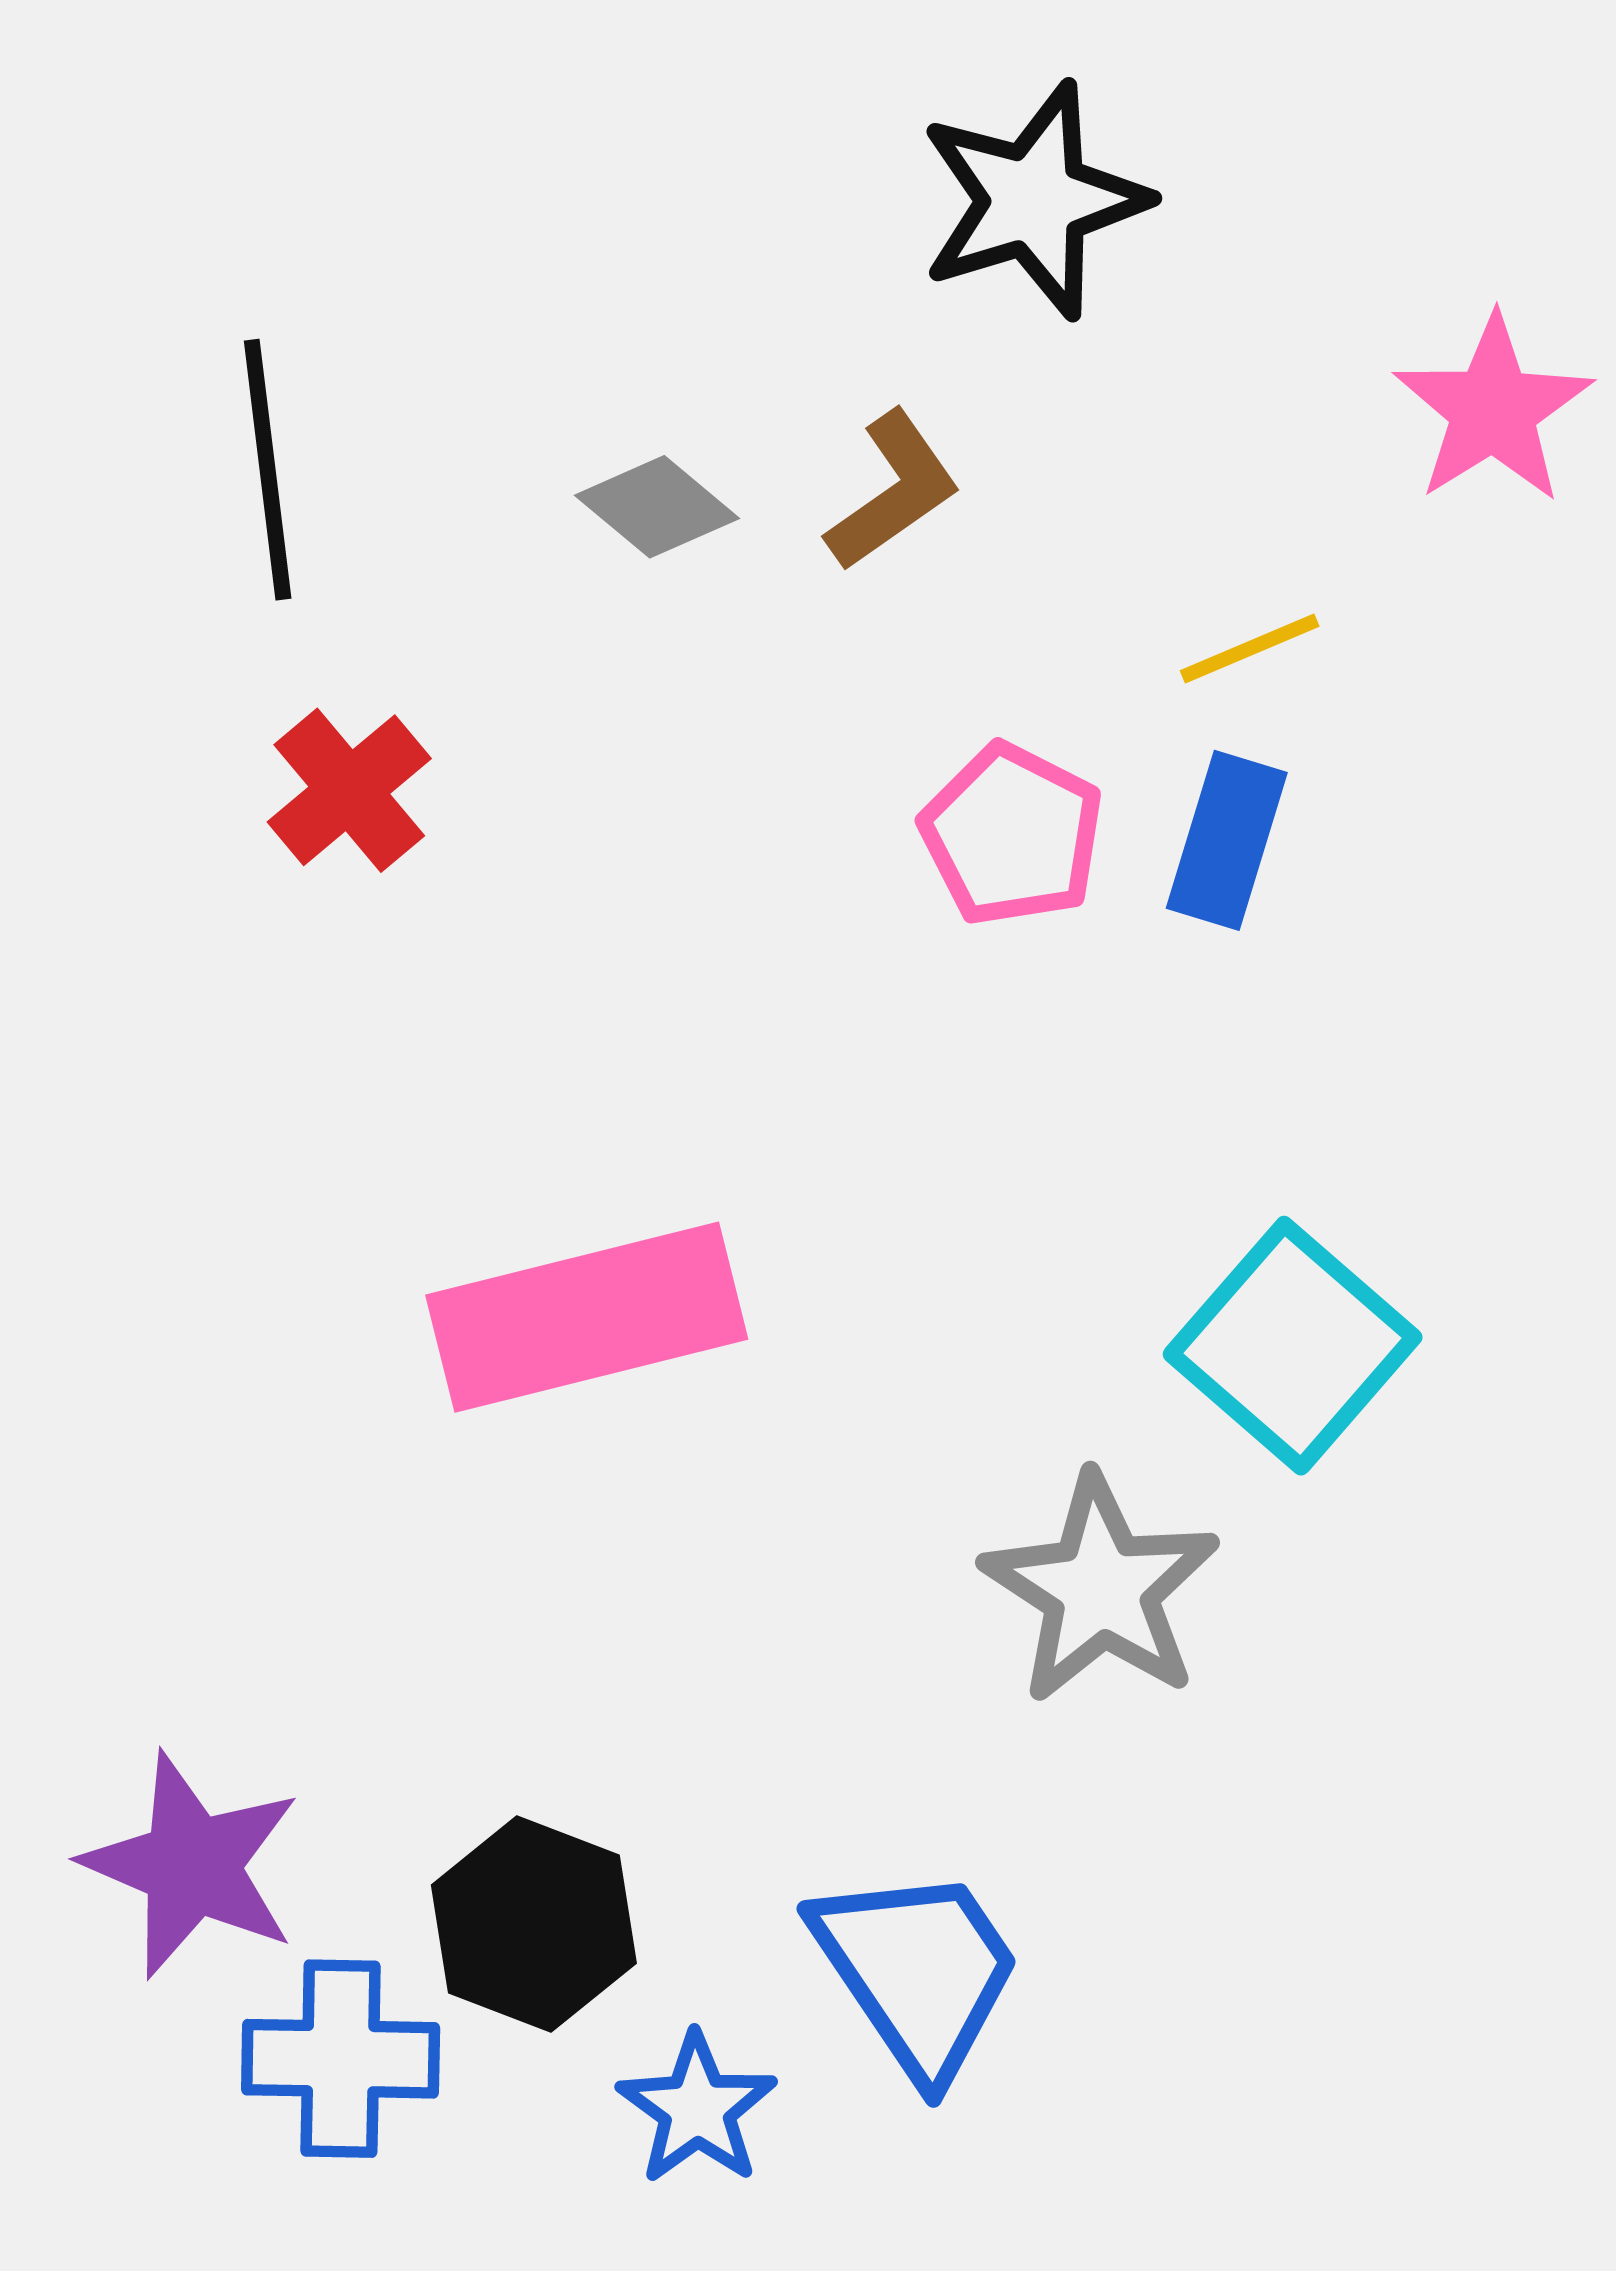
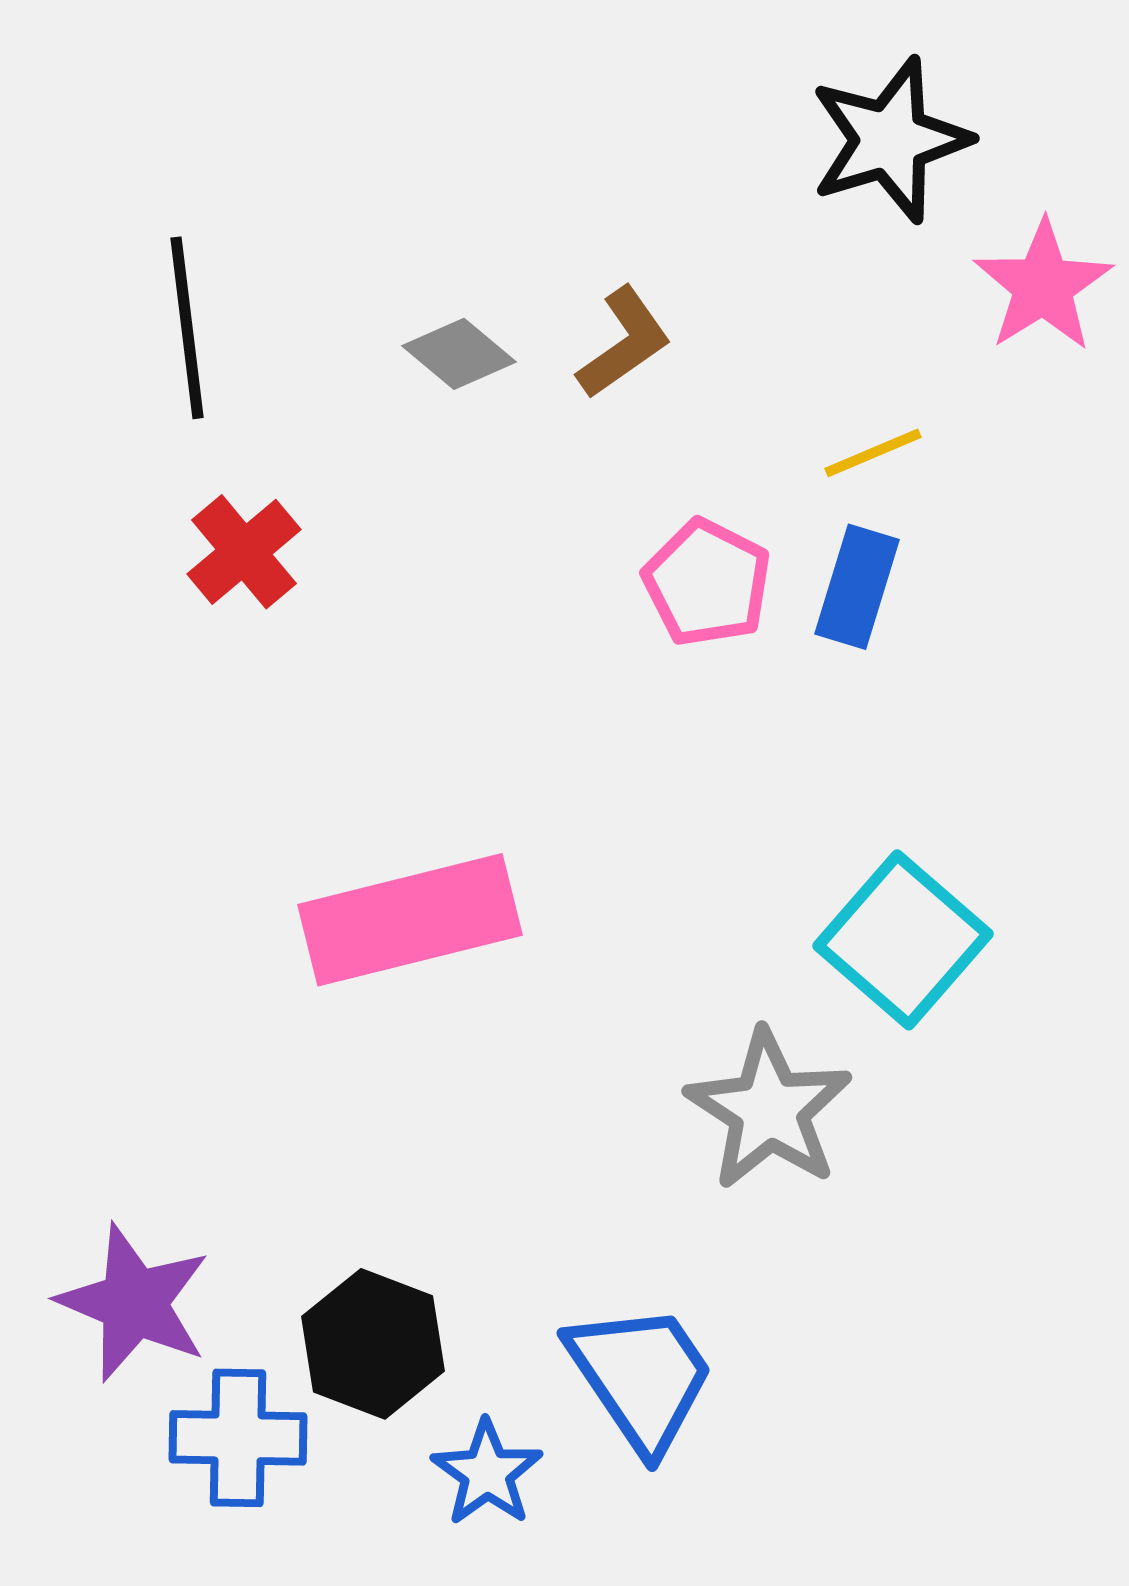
black star: (1033, 200) -> (890, 140), moved

